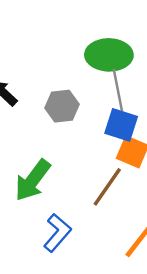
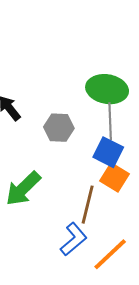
brown line: (107, 187) -> (88, 205), turned -30
blue L-shape: (57, 233) -> (74, 239), moved

